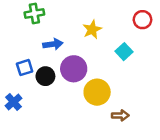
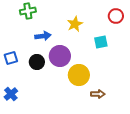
cyan square: (124, 52) -> (101, 42), turned 32
blue square: (25, 68) -> (11, 58), moved
blue cross: (14, 102) -> (11, 94), moved

